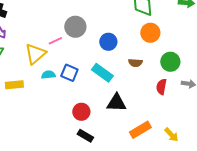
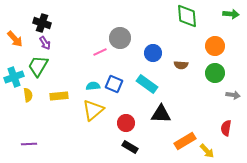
orange circle: (150, 33) -> (215, 46), moved
yellow triangle: (35, 54) -> (93, 110), moved
brown semicircle: (135, 63) -> (181, 65), moved
red semicircle: (161, 87) -> (226, 128), moved
yellow arrow: (171, 135) -> (207, 151), moved

